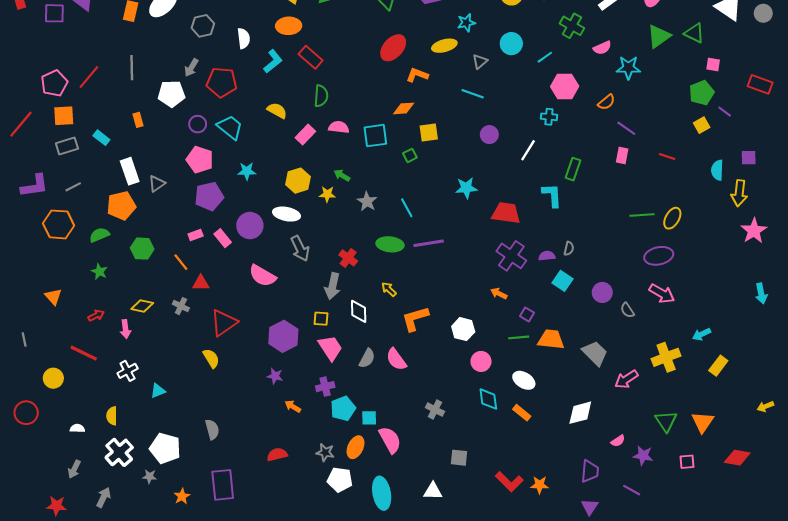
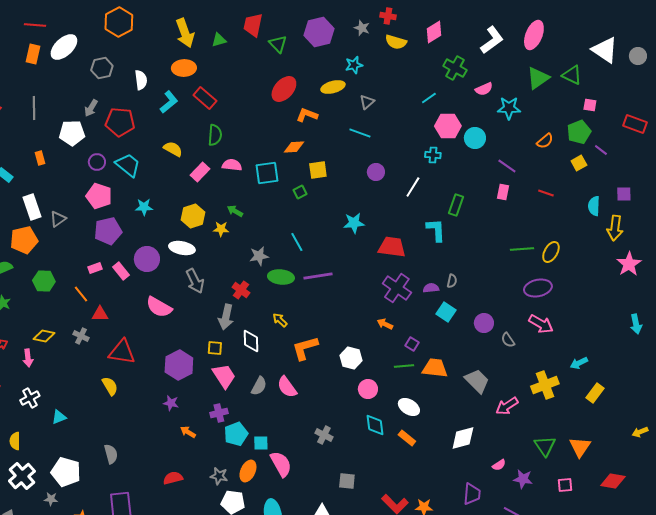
cyan circle: (511, 44) -> (475, 138), moved
orange semicircle: (606, 102) -> (545, 141), moved
gray star: (367, 201) -> (259, 256), moved, turned 30
red triangle: (224, 323) -> (122, 352), turned 44

